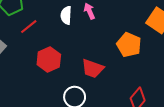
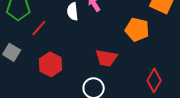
red hexagon: (49, 59) -> (51, 64), moved

